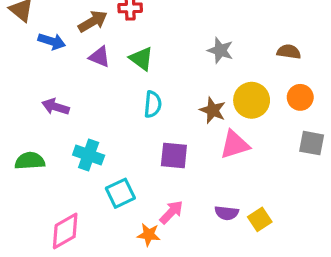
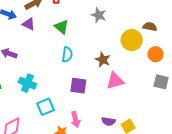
gray star: (220, 50) -> (99, 15), moved
purple triangle: (100, 57) -> (29, 24), moved
yellow circle: (252, 100) -> (132, 40), moved
pink arrow: (171, 212) -> (76, 119), turned 119

